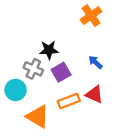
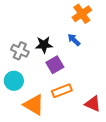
blue arrow: (95, 62) -> (74, 40), moved
gray cross: (33, 69) -> (20, 51), moved
red triangle: (94, 94) -> (93, 104), moved

